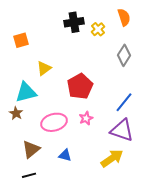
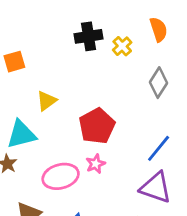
pink star: (86, 118) -> (96, 164), moved

